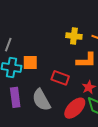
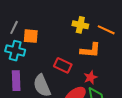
orange square: (30, 62) -> (31, 36), moved

